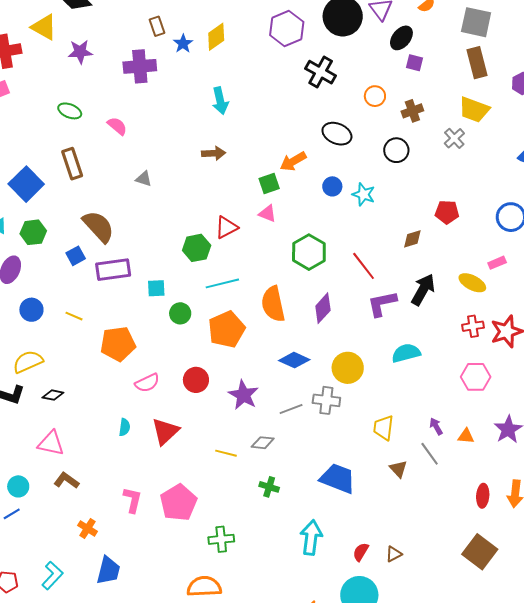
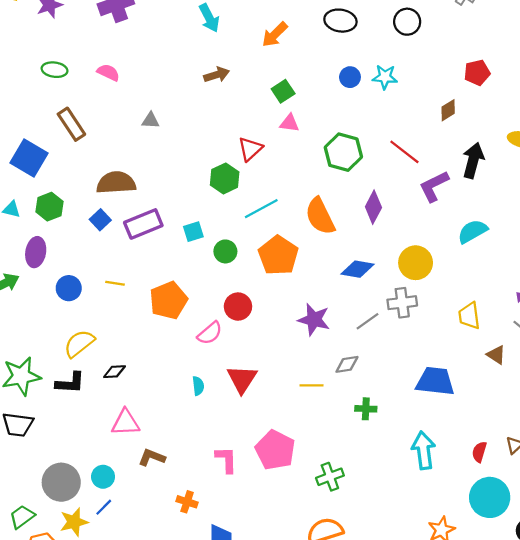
orange arrow: (293, 161) -> (275, 35), moved
brown semicircle: (98, 226) -> (116, 183), turned -36
red circle: (196, 380) -> (238, 307), moved

